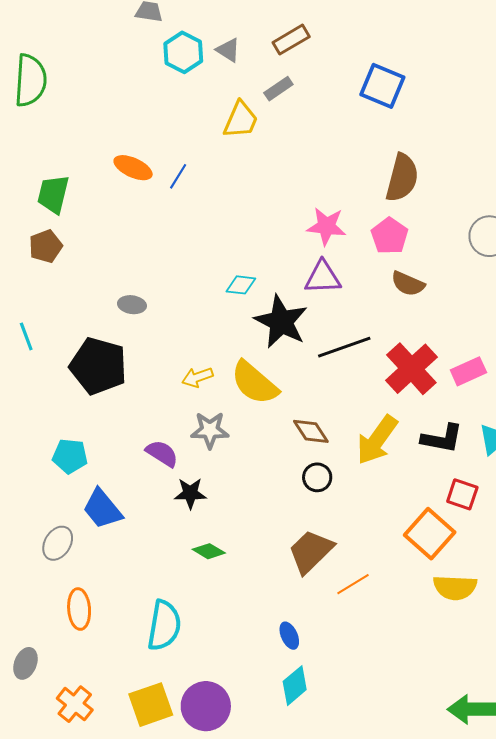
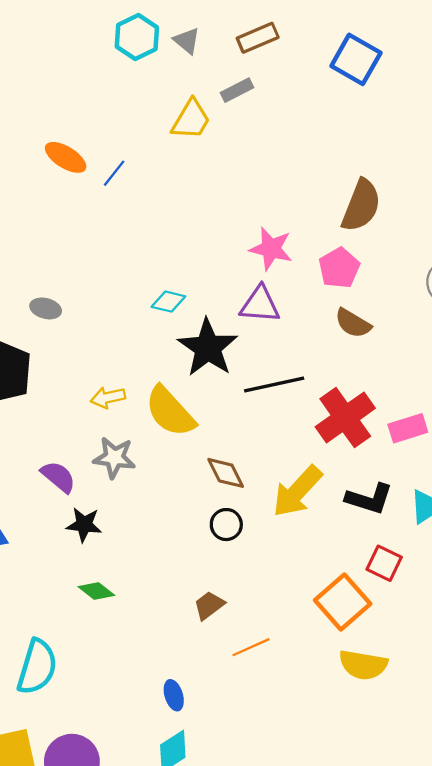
blue square: (382, 86) -> (356, 59), moved
brown trapezoid: (311, 551) -> (209, 605), size x0.6

